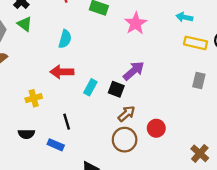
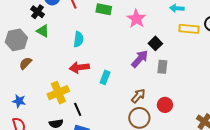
gray rectangle: (199, 80) -> (162, 67), moved
black square: (116, 89) -> (155, 43), moved, turned 32
yellow cross: (34, 98) -> (58, 93), size x1.5
black line: (67, 122) -> (78, 109), moved

